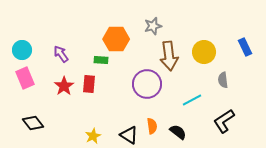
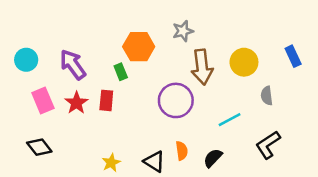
purple arrow: (61, 54) -> (73, 65), size x1.5
green rectangle: (101, 60) -> (121, 72), turned 64
pink rectangle: (25, 78) -> (43, 100), moved
black semicircle: (178, 132) -> (213, 158), turned -84

